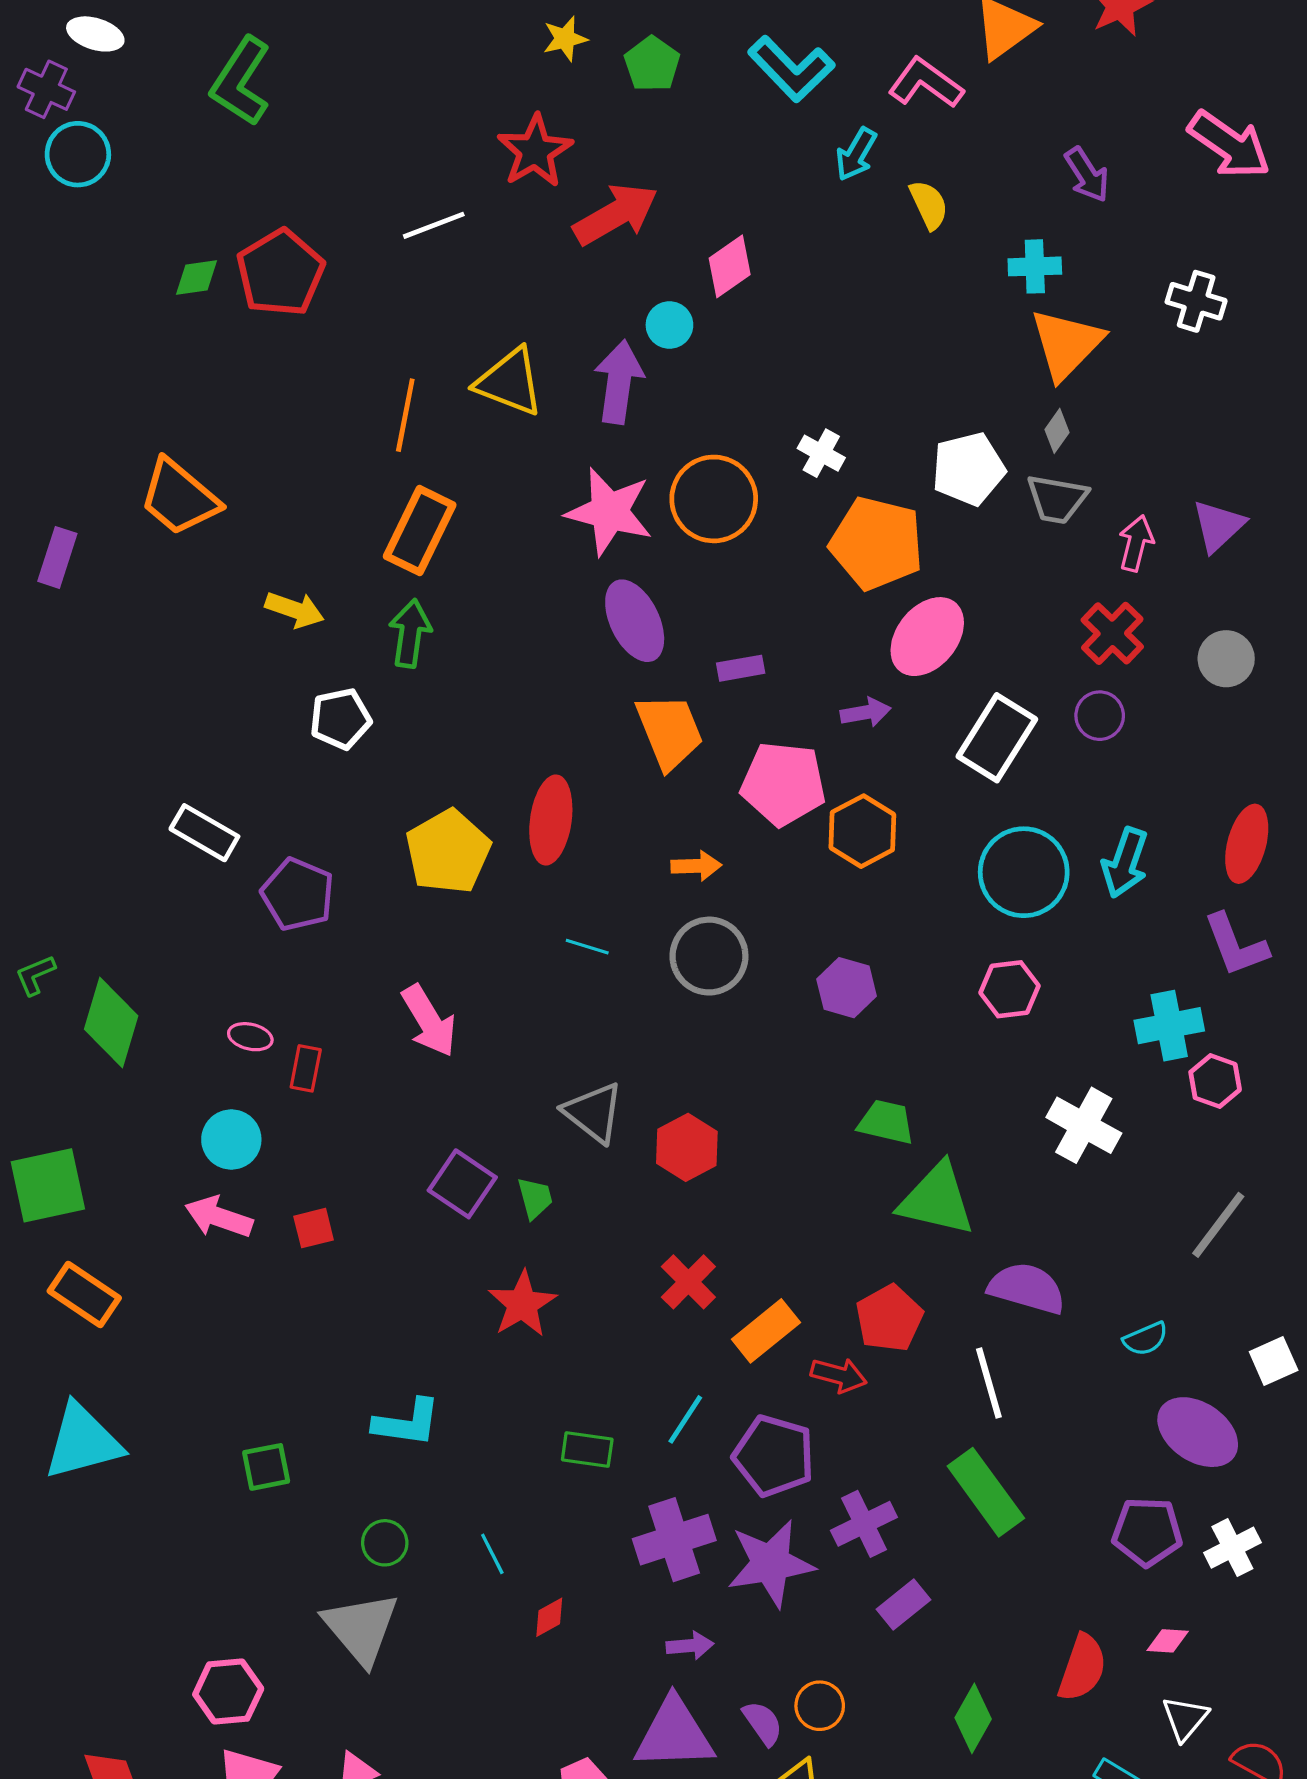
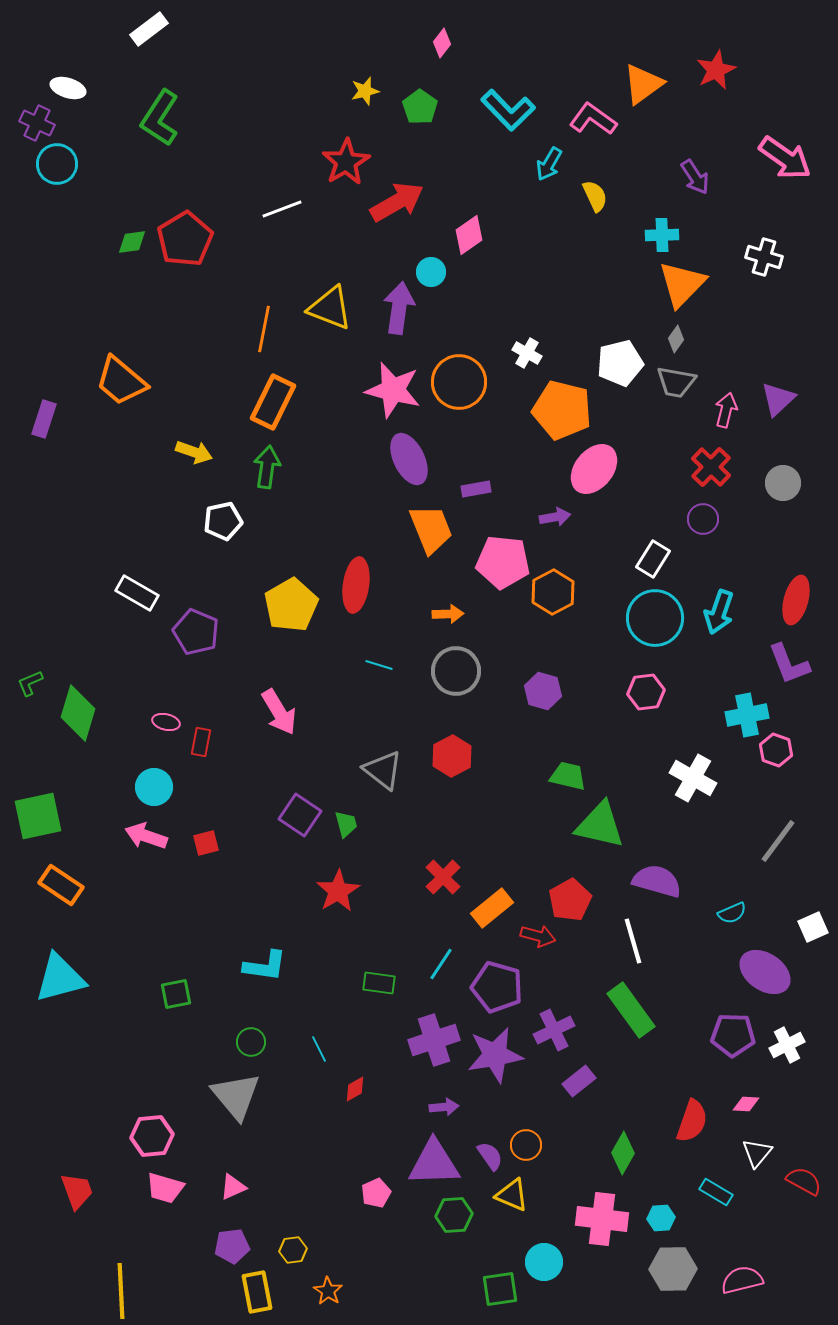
white rectangle: (997, 738) -> (653, 559), moved, size x0.7
red hexagon: (687, 1147) -> (452, 756), moved

